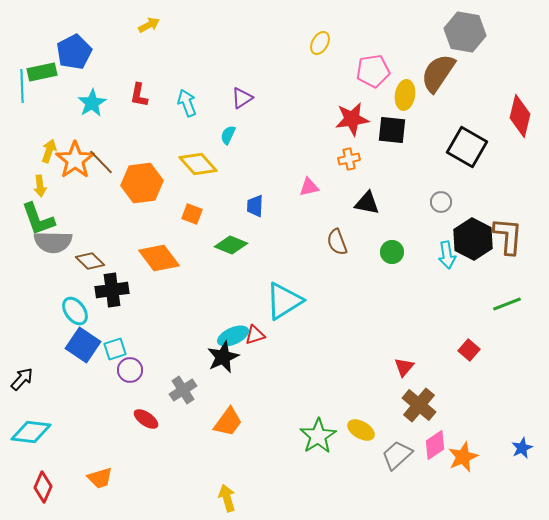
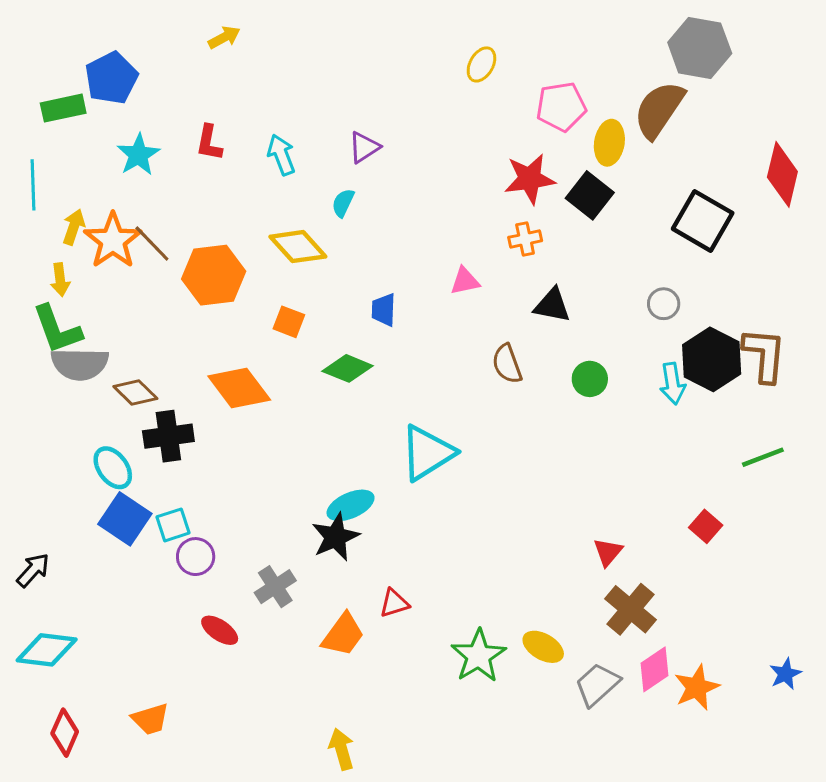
cyan line: (22, 86) -> (33, 185), moved
black square: (392, 130) -> (590, 195), turned 32
red triangle: (255, 335) -> (394, 603), moved

